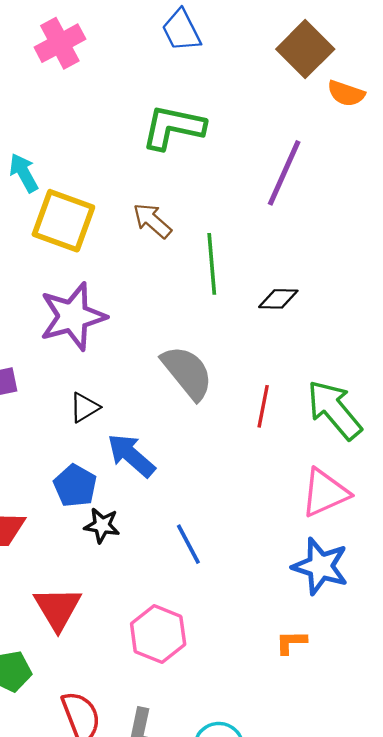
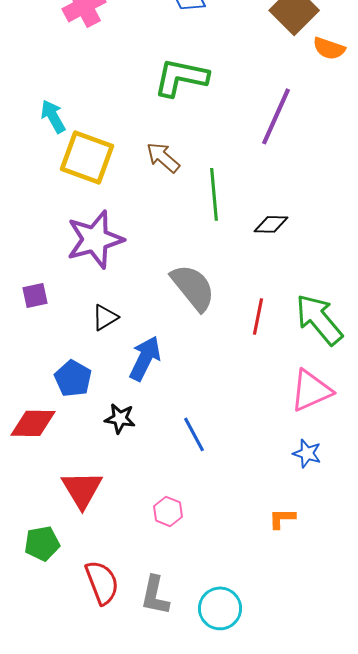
blue arrow: (131, 455) -> (145, 358), turned 75
blue pentagon: (75, 486) -> (73, 378), moved
blue star: (320, 566) -> (307, 453), size x0.6
pink hexagon: (158, 634) -> (168, 511), size x0.6

